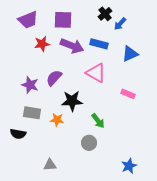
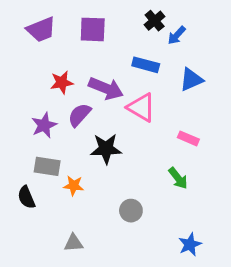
red star: (42, 44) -> (62, 82), moved
purple arrow: (72, 46) -> (106, 88), moved
purple star: (30, 85) -> (44, 125), turned 30
orange star: (57, 120) -> (74, 186), moved
green arrow: (98, 121) -> (178, 178), moved
black semicircle: (18, 134) -> (26, 197), turned 56

